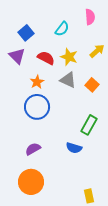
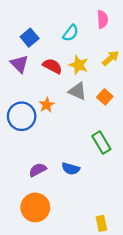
orange star: (37, 82) -> (47, 105), moved
blue circle: (37, 107) -> (22, 116), moved
green rectangle: (89, 125) -> (101, 142), turned -60
blue semicircle: (74, 148) -> (71, 169), moved

